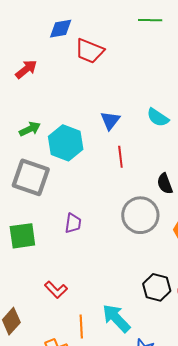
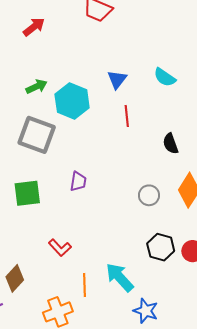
gray circle: (140, 215) -> (149, 195), moved, size x0.6

